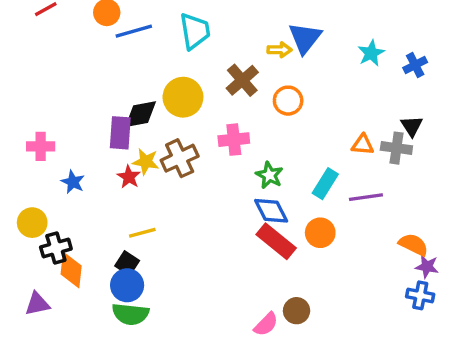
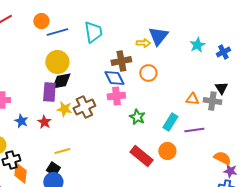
brown cross: (242, 80) -> (121, 61), turned 30
yellow circle: (183, 97) -> (57, 62), moved
red star: (129, 177) -> (44, 122), moved
blue diamond: (271, 211) -> (114, 78), moved

